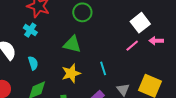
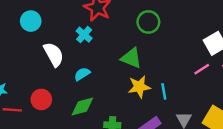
cyan semicircle: (33, 63) -> (82, 74), turned -112
yellow star: (71, 73) -> (139, 87), moved

